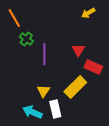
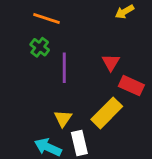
orange line: (14, 18) -> (47, 19), moved, turned -42

